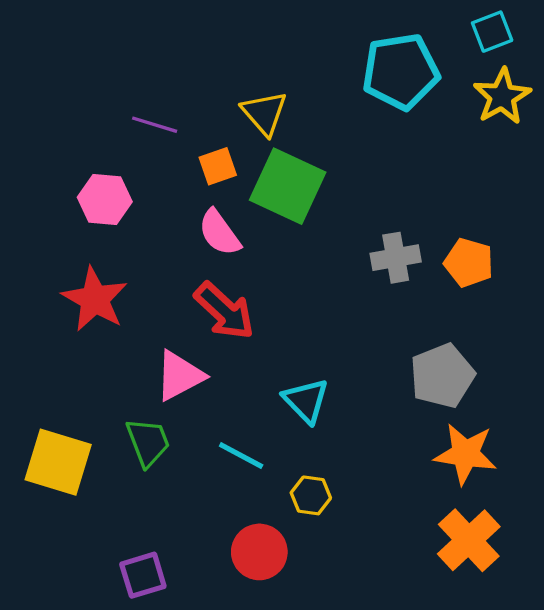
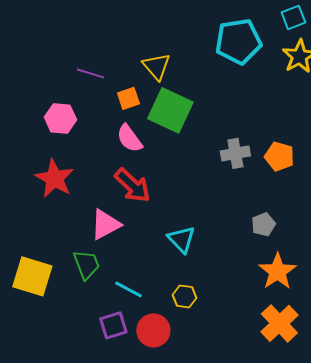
gray pentagon: (442, 376) -> (263, 224), size x0.6
orange star: (465, 454) -> (277, 271), turned 30
cyan line: (241, 455) -> (128, 289), moved
purple square: (143, 575) -> (113, 325), moved

